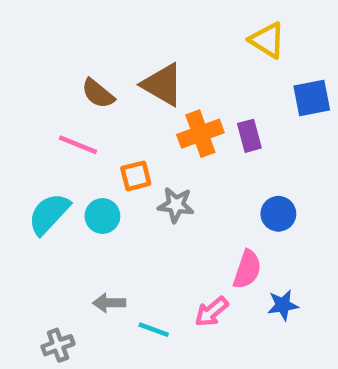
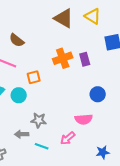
brown triangle: (163, 85) -> (64, 18), moved
gray star: (176, 205) -> (39, 120), moved
pink semicircle: (247, 269) -> (84, 119), turned 66
blue star: (283, 305) -> (103, 152), moved

